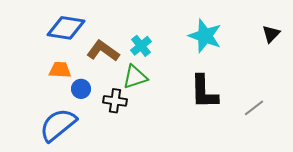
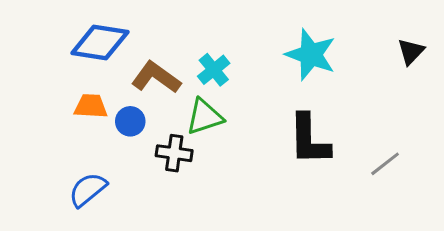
blue circle: (81, 89) -> (130, 121), moved
blue semicircle: (58, 125) -> (88, 190), size x0.7

